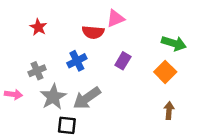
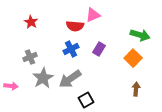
blue cross: (77, 61) -> (71, 49), moved
pink arrow: (13, 94) -> (11, 86), moved
black square: (67, 125) -> (86, 100), moved, turned -35

